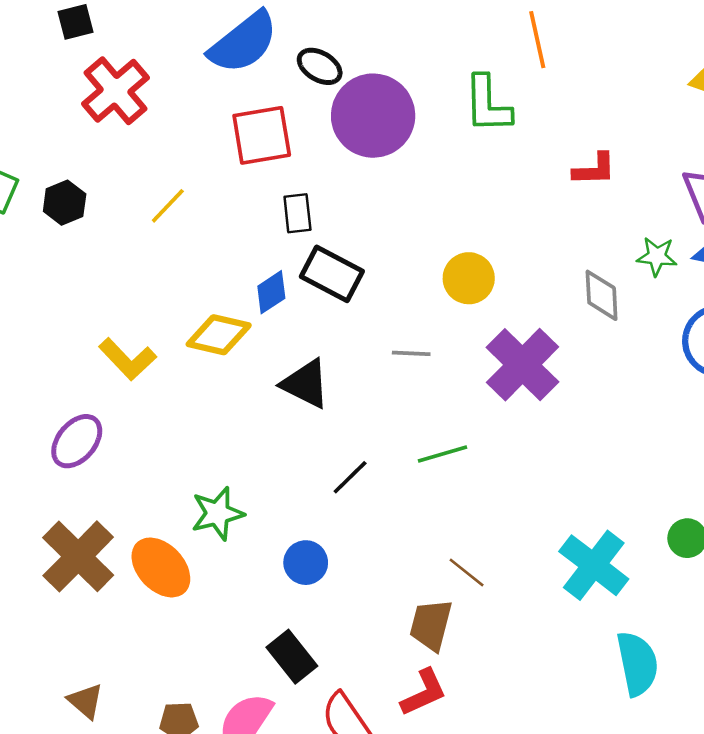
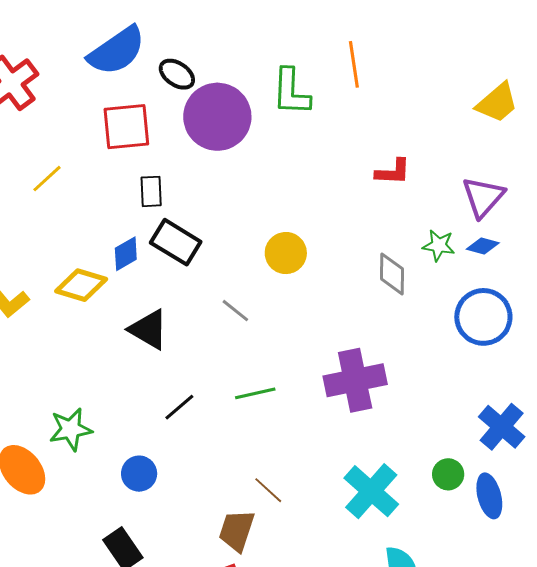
green L-shape: (488, 104) -> (291, 92), moved
gray line: (411, 353) -> (235, 311), turned 32
purple cross: (523, 365) -> (355, 380), moved, turned 30

